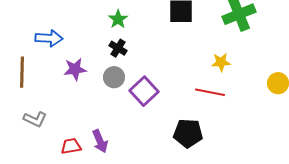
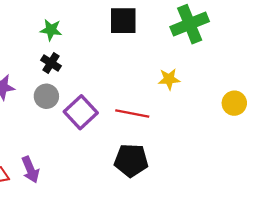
green star: (118, 19) -> (51, 30), turned -30
red line: (210, 92) -> (132, 113), moved

